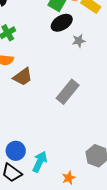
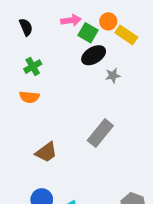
brown trapezoid: (23, 77) -> (46, 152), moved

